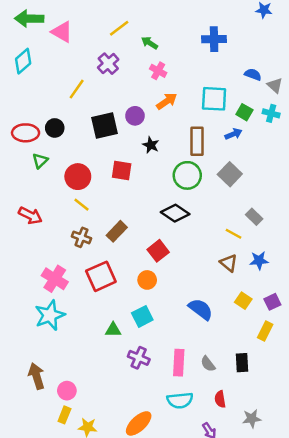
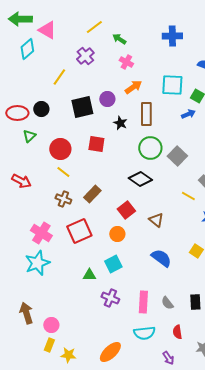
cyan diamond: (23, 61) -> (27, 49), moved
brown rectangle: (197, 141) -> (146, 114), moved
gray square: (230, 174) -> (177, 156), moved
brown triangle: (229, 263) -> (156, 220), moved

